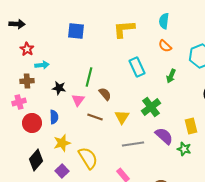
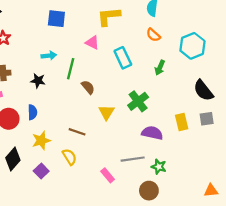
cyan arrow: (42, 65) -> (49, 56), moved
pink triangle: (78, 100) -> (92, 43), moved, turned -40
brown line: (95, 117) -> (77, 132), moved
purple semicircle: (164, 136) -> (152, 133), turned -30
gray line: (133, 144) -> (133, 159), moved
green star: (184, 149) -> (159, 167), moved
yellow semicircle: (88, 158) -> (70, 157), size x0.7

